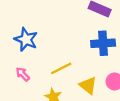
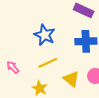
blue star: (26, 39) -> (45, 35), moved

